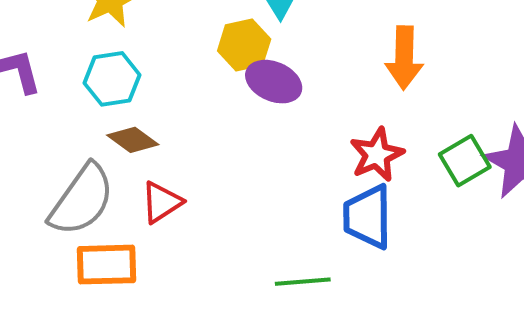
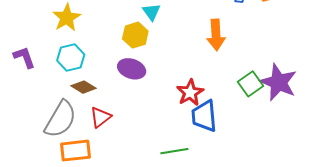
purple ellipse: (274, 82) -> (132, 69), moved
red star: (377, 155) -> (190, 93), moved

